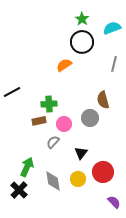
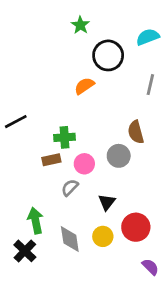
green star: (82, 19) -> (80, 25), moved
green arrow: (27, 167) -> (35, 221), turned -36

